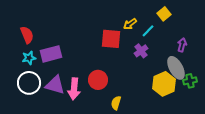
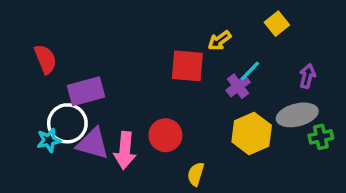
cyan line: (148, 31) -> (250, 71), moved
cyan star: (29, 58) -> (49, 140), moved
gray ellipse: (176, 68) -> (297, 115), turned -75
white circle: (29, 83) -> (67, 123), moved
yellow hexagon: (164, 84) -> (252, 133), moved

